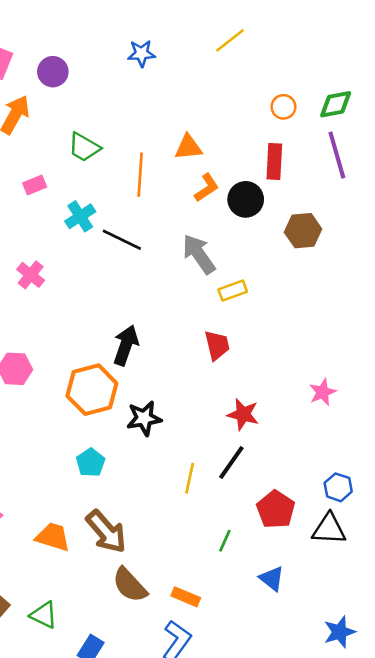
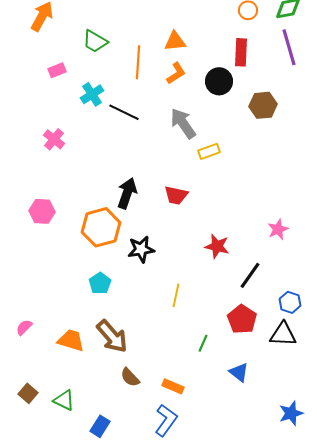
orange L-shape: (207, 188) -> (176, 73), moved
red trapezoid: (217, 345) -> (176, 195), moved, turned 115
black line: (231, 463) -> (250, 275), moved
brown semicircle: (130, 585) -> (130, 377), size x0.7

